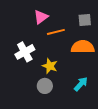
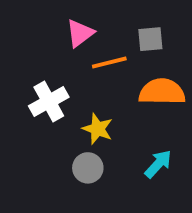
gray square: (85, 20) -> (150, 39), moved

